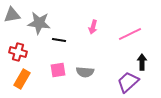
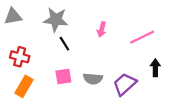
gray star: (39, 23) -> (56, 20), moved
black line: (59, 40) -> (64, 44), turned 48
purple trapezoid: (128, 82) -> (125, 84), moved

